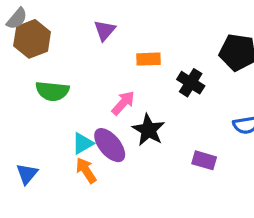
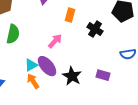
orange rectangle: (148, 59) -> (70, 15), turned -72
green semicircle: (52, 91) -> (13, 34), turned -84
black star: (148, 130) -> (72, 76), moved

